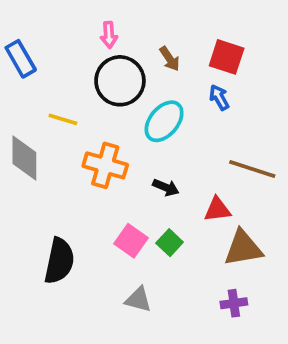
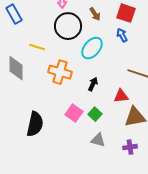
black arrow: (166, 187) -> (93, 84), turned -88
gray triangle: (138, 300) -> (98, 140), moved

